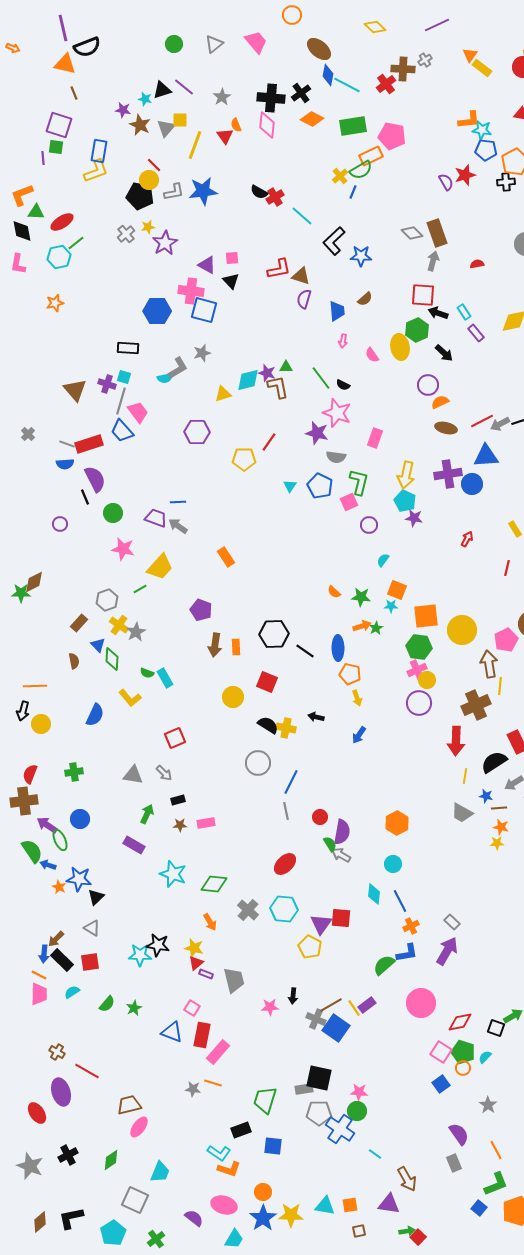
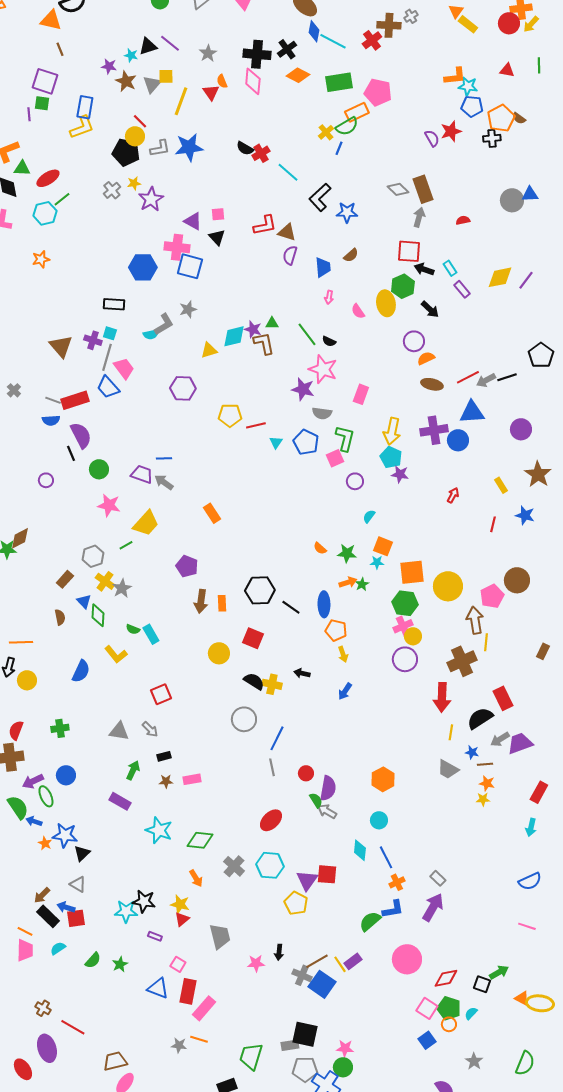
red line: (269, 442) -> (256, 425), moved, turned 42
purple arrow: (47, 825) -> (33, 781), turned -60
blue arrow: (44, 954) -> (66, 907), moved, turned 102
purple rectangle: (206, 974) -> (155, 936), moved

